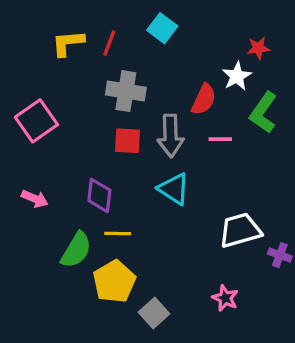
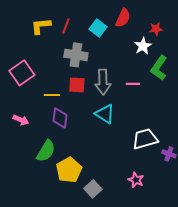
cyan square: (162, 28) -> (98, 28), moved
red semicircle: (204, 99) -> (123, 18), moved
yellow line: (118, 234) -> (52, 95), moved

